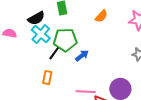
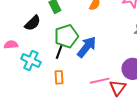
cyan cross: (41, 34) -> (31, 60), moved
blue arrow: (82, 56) -> (87, 47), size x1.6

